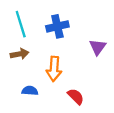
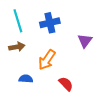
orange arrow: (54, 69) -> (47, 60), turned 30

